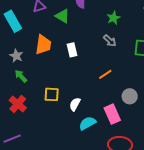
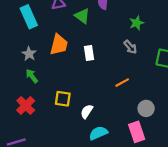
pink rectangle: (112, 114) -> (137, 132), moved

